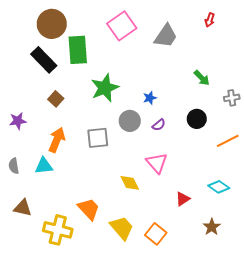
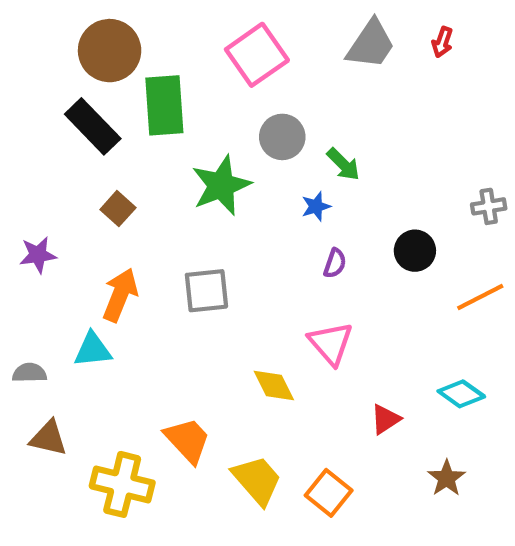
gray trapezoid: (166, 36) -> (371, 44), moved
green arrow: (202, 78) -> (343, 164), moved
gray circle: (130, 121) -> (282, 137), moved
purple semicircle: (159, 125) -> (335, 263), turned -32
gray semicircle: (14, 166) -> (29, 373), moved, turned 98

